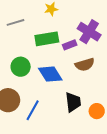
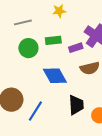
green rectangle: (47, 39) -> (53, 40), size x0.7
green circle: (21, 67) -> (28, 48), moved

